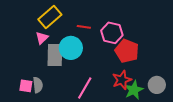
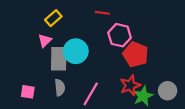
yellow rectangle: (50, 17) -> (53, 18), size x0.7
red line: (84, 27) -> (102, 13), moved
gray semicircle: (38, 85) -> (60, 88), moved

